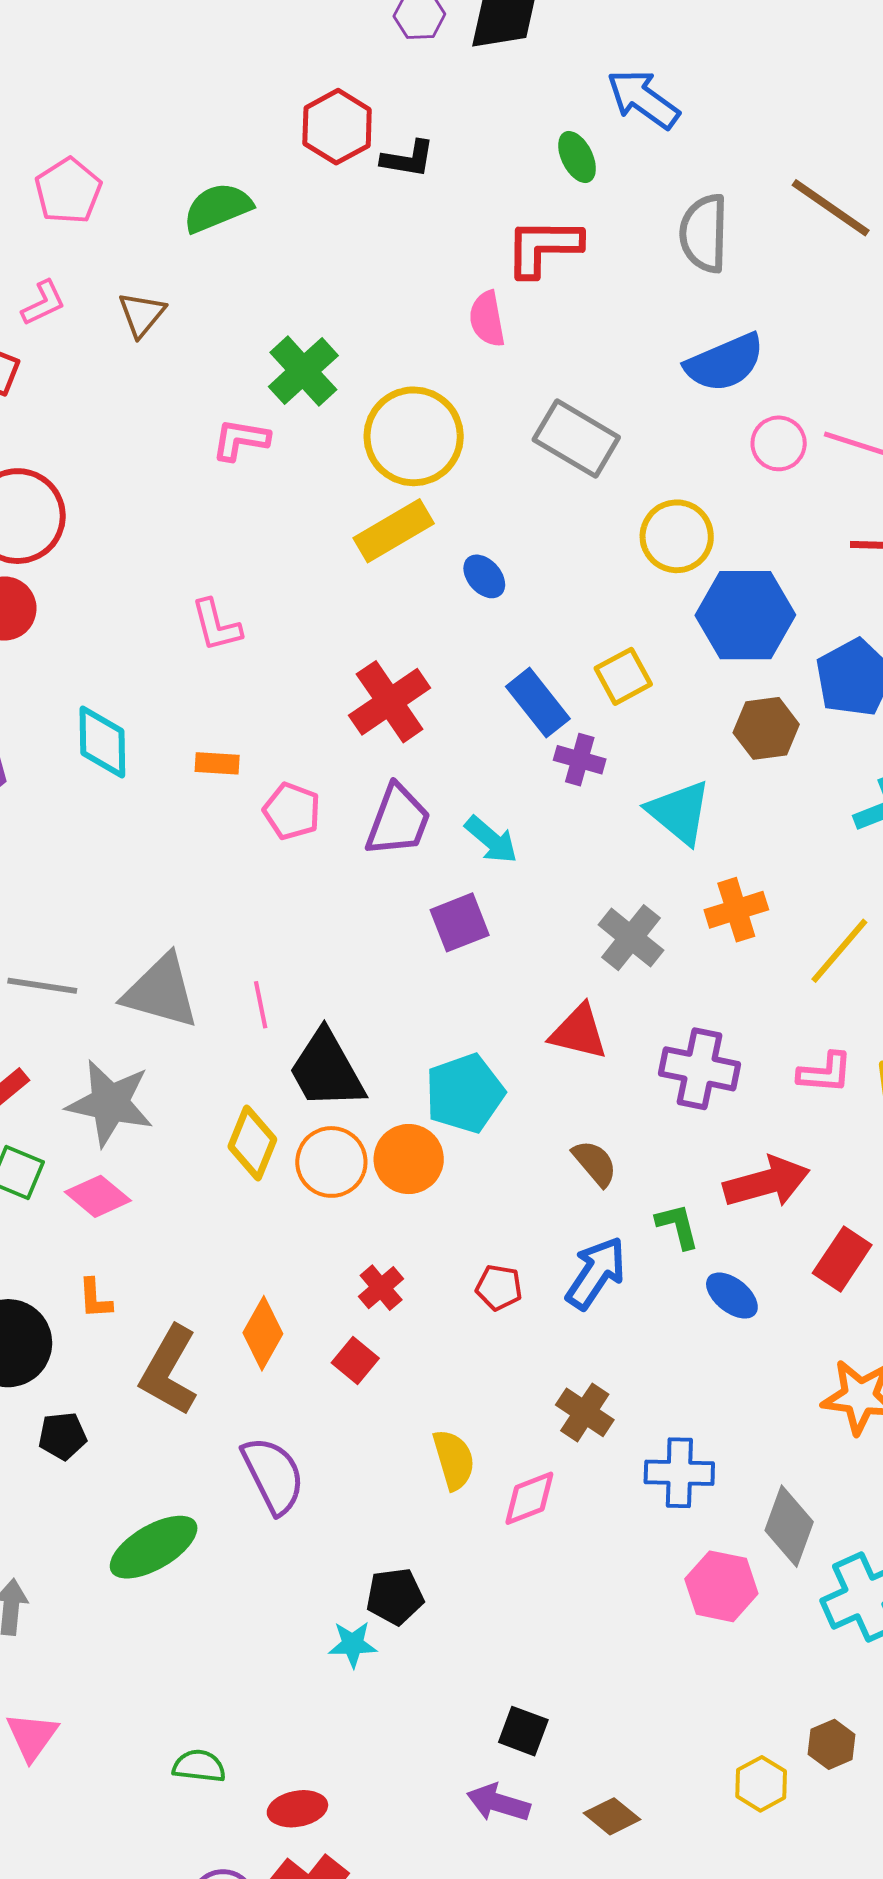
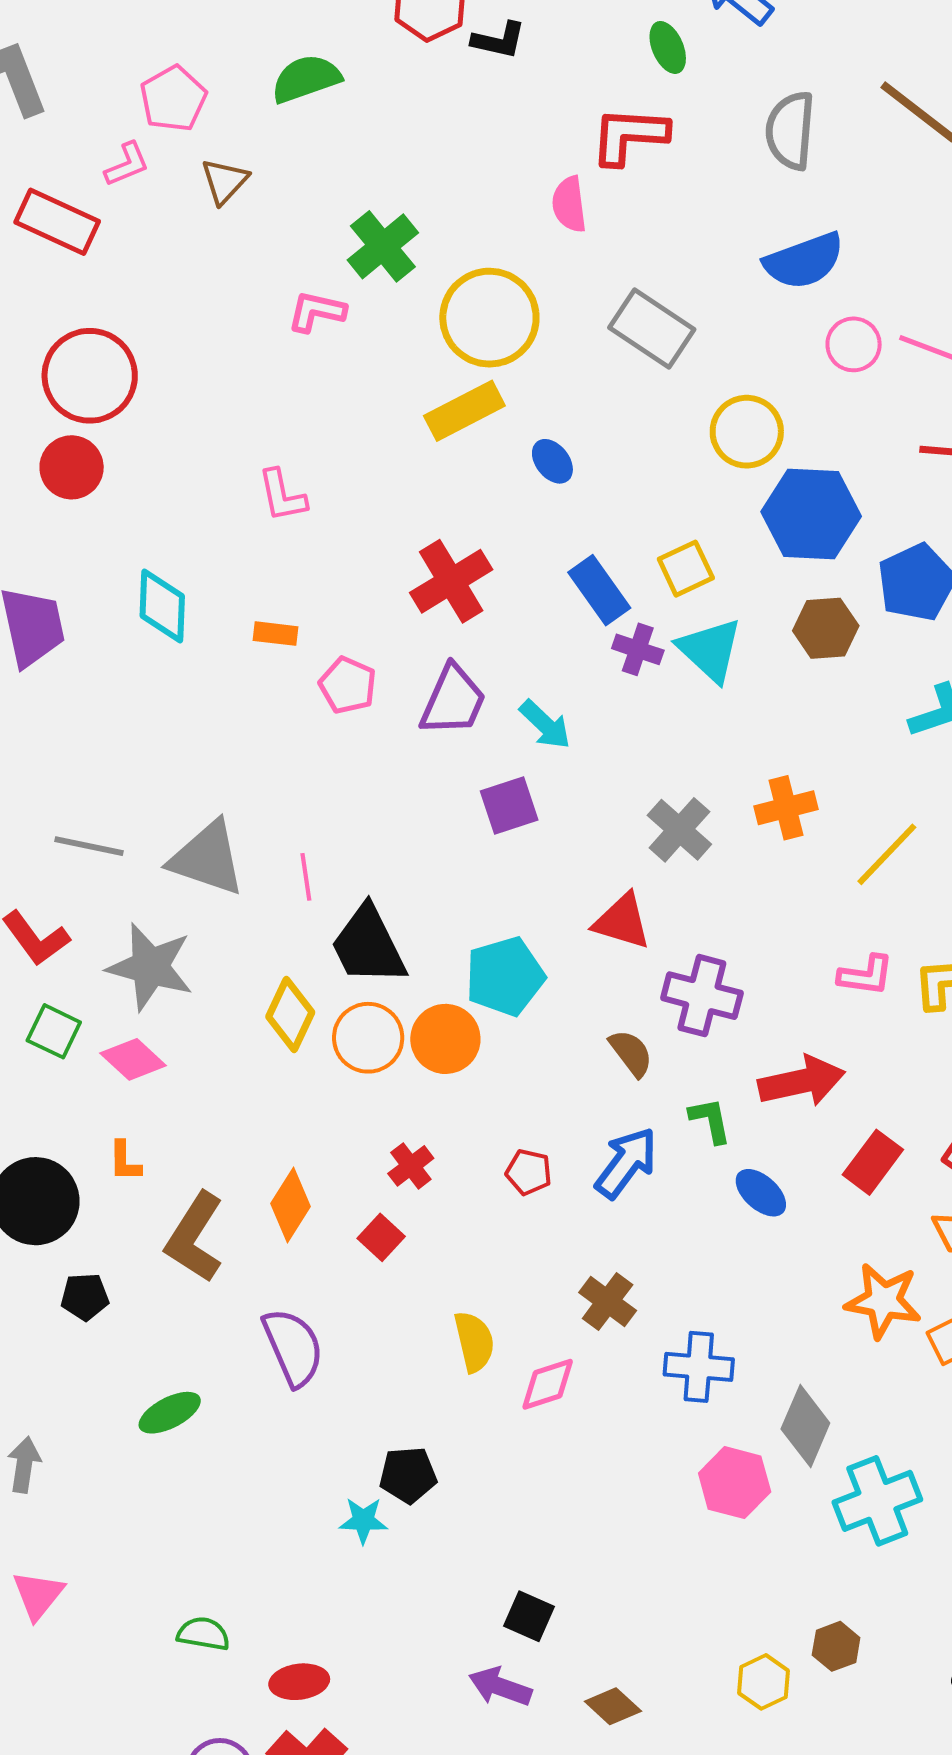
pink pentagon: (68, 191) -> (173, 99), moved
cyan triangle: (679, 812) -> (710, 650), moved
purple cross: (699, 1069) -> (702, 996), moved
green ellipse: (154, 1547) -> (170, 1413), size x0.7

